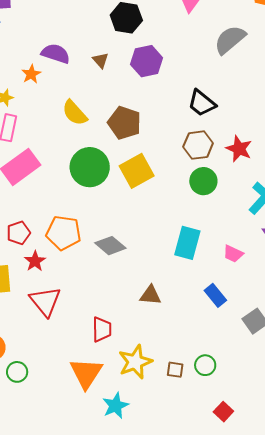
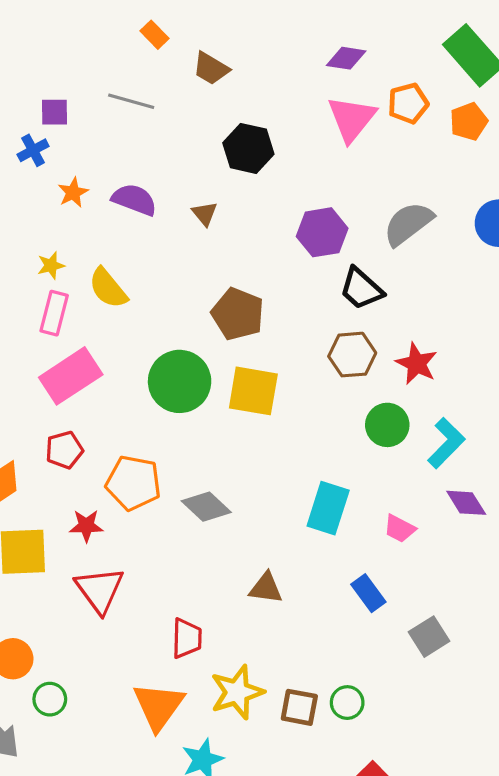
gray semicircle: (230, 40) -> (408, 224), moved
purple hexagon: (147, 61) -> (322, 232), moved
orange star: (31, 74) -> (73, 192), moved
yellow semicircle: (75, 113) -> (108, 288), moved
yellow square: (137, 171) -> (253, 391), turned 36
green circle: (203, 181) -> (387, 425), moved
red pentagon: (18, 233) -> (64, 450), moved
red star: (35, 261) -> (86, 526), turned 30
brown square: (175, 370) -> (299, 707), size x1.4

